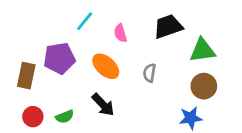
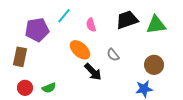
green triangle: (202, 50) -> (156, 25), moved
purple pentagon: (59, 58) -> (37, 30), moved
gray semicircle: (149, 73) -> (113, 55), turned -48
black arrow: (103, 105) -> (93, 72), moved

